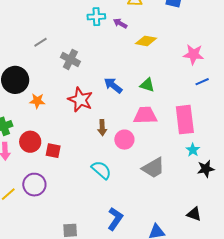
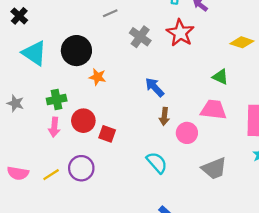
yellow diamond: (146, 41) -> (242, 42), moved
blue arrow: (113, 85) -> (155, 87), moved
red star: (80, 100) -> (180, 33), moved

